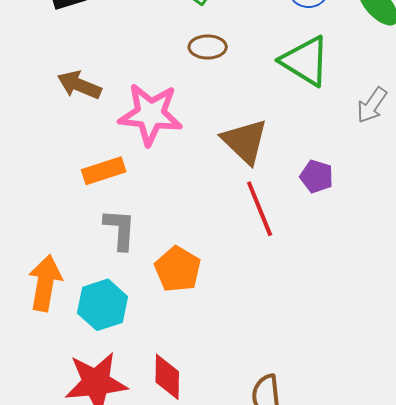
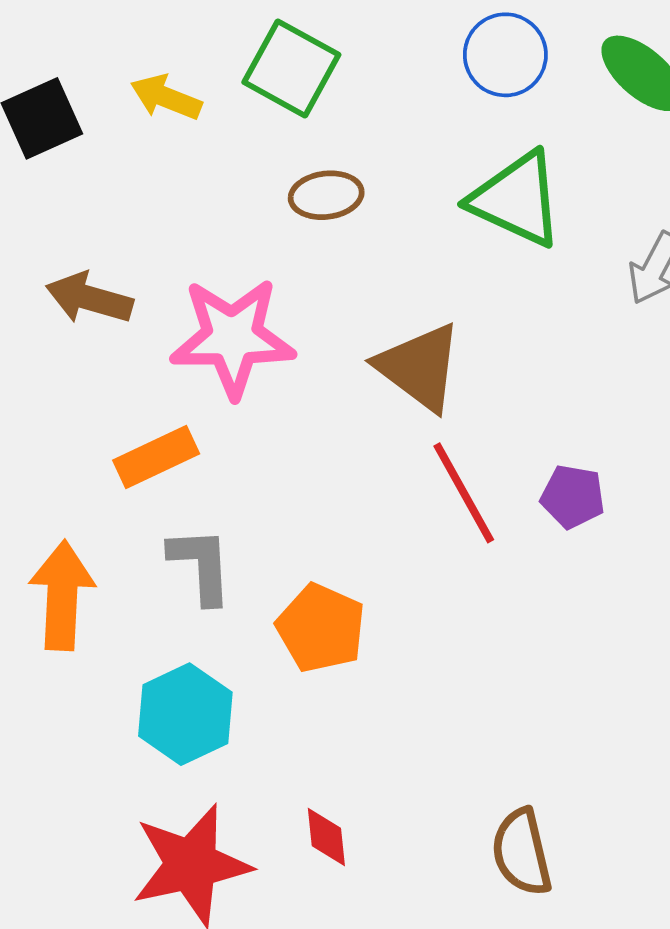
purple pentagon: (317, 176) -> (573, 497), moved
orange arrow: (45, 283) -> (62, 595), moved
red diamond: (167, 377) -> (326, 837), size x0.7

